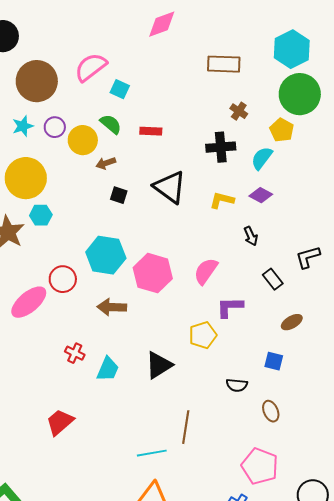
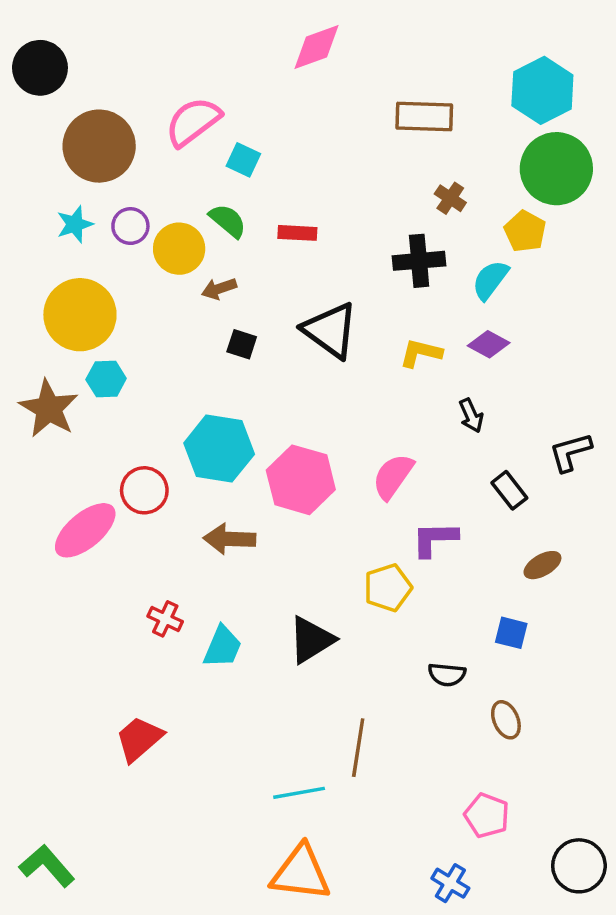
pink pentagon: (260, 466) -> (487, 815), size x0.7

